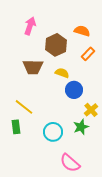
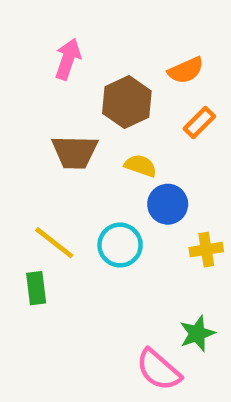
orange semicircle: (82, 31) -> (186, 70), turned 140
yellow cross: (91, 110) -> (206, 250), turned 32
green star: (81, 127) -> (197, 333), moved
cyan circle: (53, 132) -> (120, 245), moved

